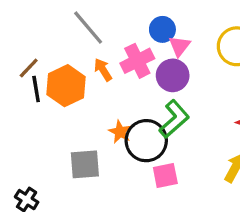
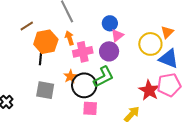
pink cross: (137, 61) -> (83, 52), moved
black line: (36, 89) -> (41, 57), moved

